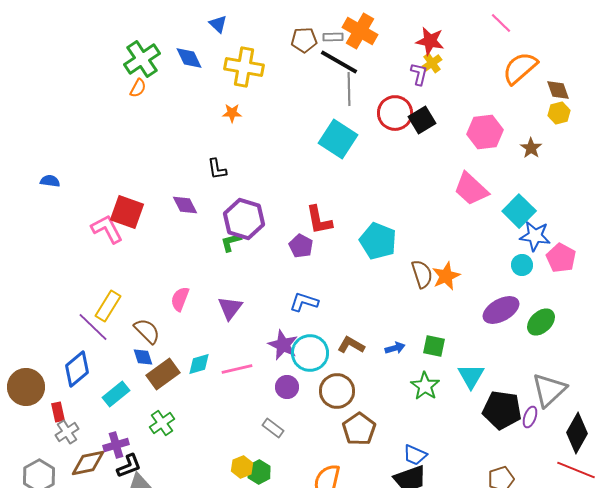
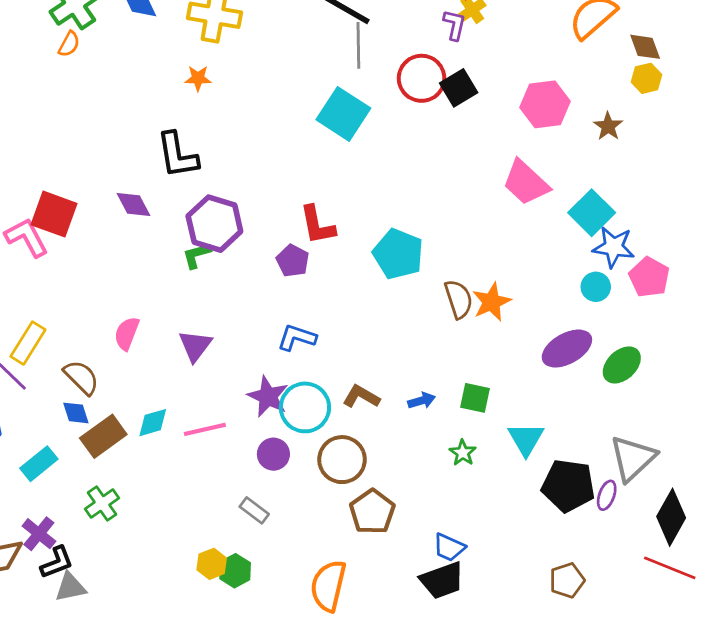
black L-shape: (217, 169) -> (177, 155), size x1.6
green star: (425, 386) -> (463, 453), size x0.7
purple cross: (116, 445) -> (39, 534), turned -35

